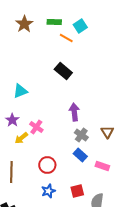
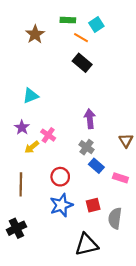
brown star: (24, 24) -> (35, 34), moved
black rectangle: (63, 71) -> (82, 63), moved
gray cross: (81, 135) -> (87, 147), moved
blue star: (48, 191) -> (61, 205), size x1.5

